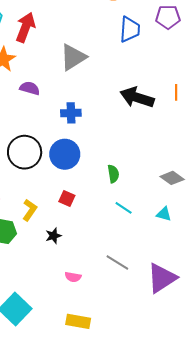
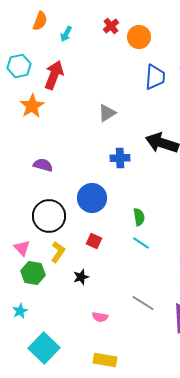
gray triangle: (73, 57) -> (107, 113), moved, size x0.7
purple semicircle: (30, 88) -> (43, 165), moved
blue cross: (71, 113) -> (120, 158), moved
black circle: (25, 152) -> (49, 216), moved
cyan line: (124, 208) -> (141, 243), moved

